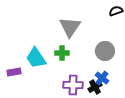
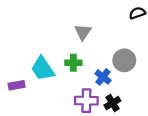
gray triangle: (70, 27) -> (83, 32), size x0.7
blue cross: (102, 78) -> (103, 77), moved

